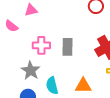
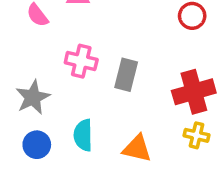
gray star: (31, 70) -> (33, 97), moved

